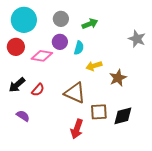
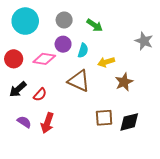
green arrow: (90, 24) -> (95, 25), turned 56
red circle: (16, 47) -> (14, 59), moved
yellow arrow: (94, 66) -> (106, 62), moved
brown triangle: (75, 93) -> (79, 81), moved
red arrow: (77, 129) -> (47, 123), moved

